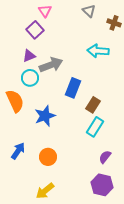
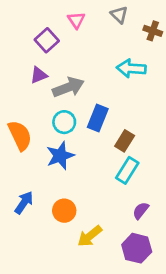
pink triangle: (45, 11) -> (76, 20), moved
cyan circle: (30, 78) -> (64, 122), moved
yellow arrow: (45, 191) -> (90, 236), moved

